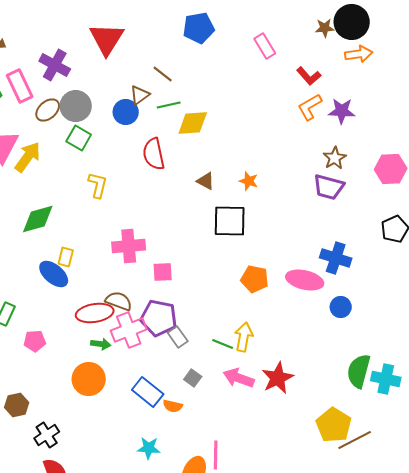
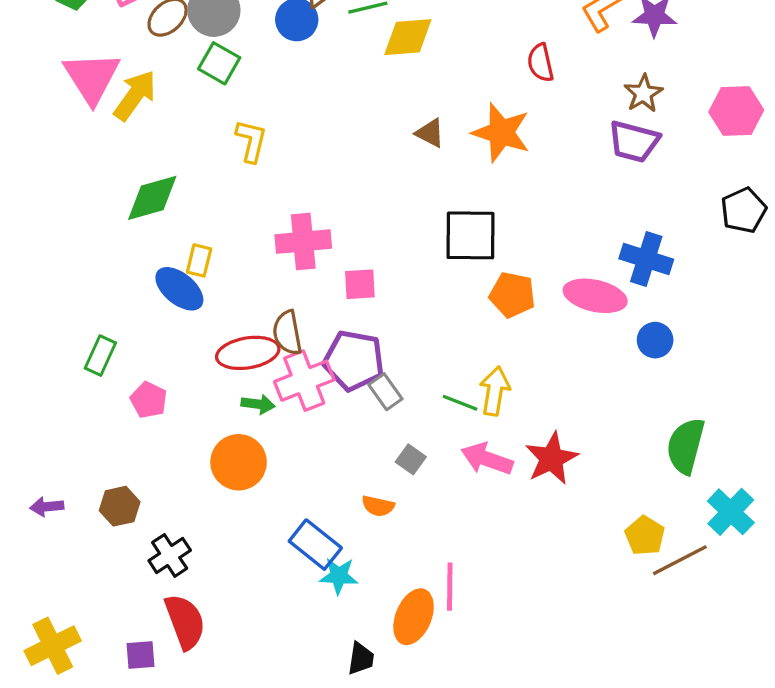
red semicircle: (154, 154) -> (541, 63), moved, size x0.7
orange star: (249, 181) -> (501, 133), size x1.8
black square: (230, 221) -> (470, 235), moved
brown semicircle: (119, 301) -> (287, 333), turned -120
pink pentagon: (35, 341) -> (149, 400), turned 30
cyan cross: (386, 379) -> (731, 512), moved, turned 32
blue rectangle: (148, 392) -> (315, 545), moved
yellow pentagon: (334, 425) -> (645, 536), size x0.7

